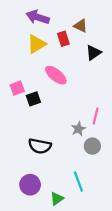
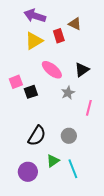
black triangle: (93, 53) -> (82, 70), moved
gray star: (78, 129) -> (68, 93), moved
black semicircle: (40, 146) -> (37, 136), turned -70
gray circle: (92, 146) -> (69, 136), moved
green triangle: (57, 199) -> (53, 161), moved

